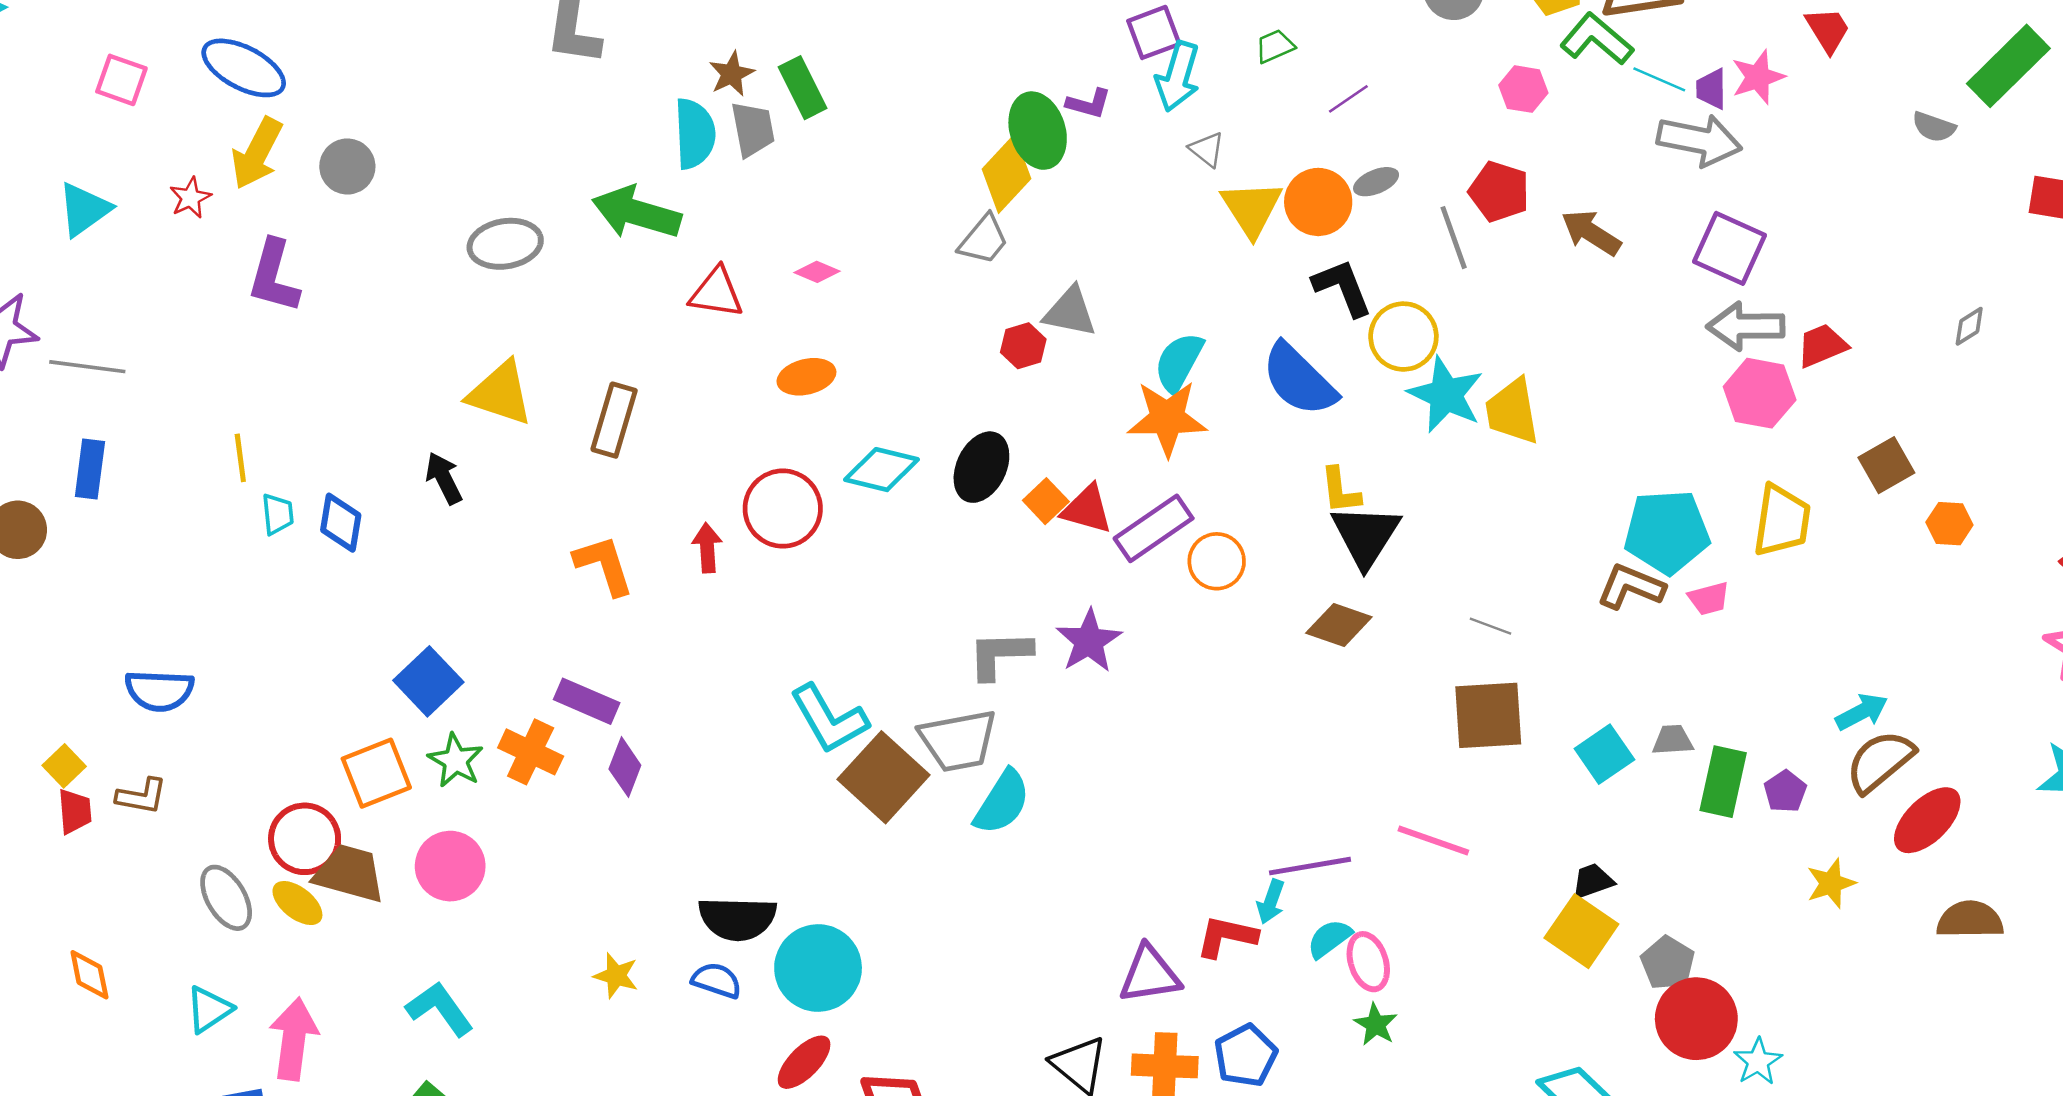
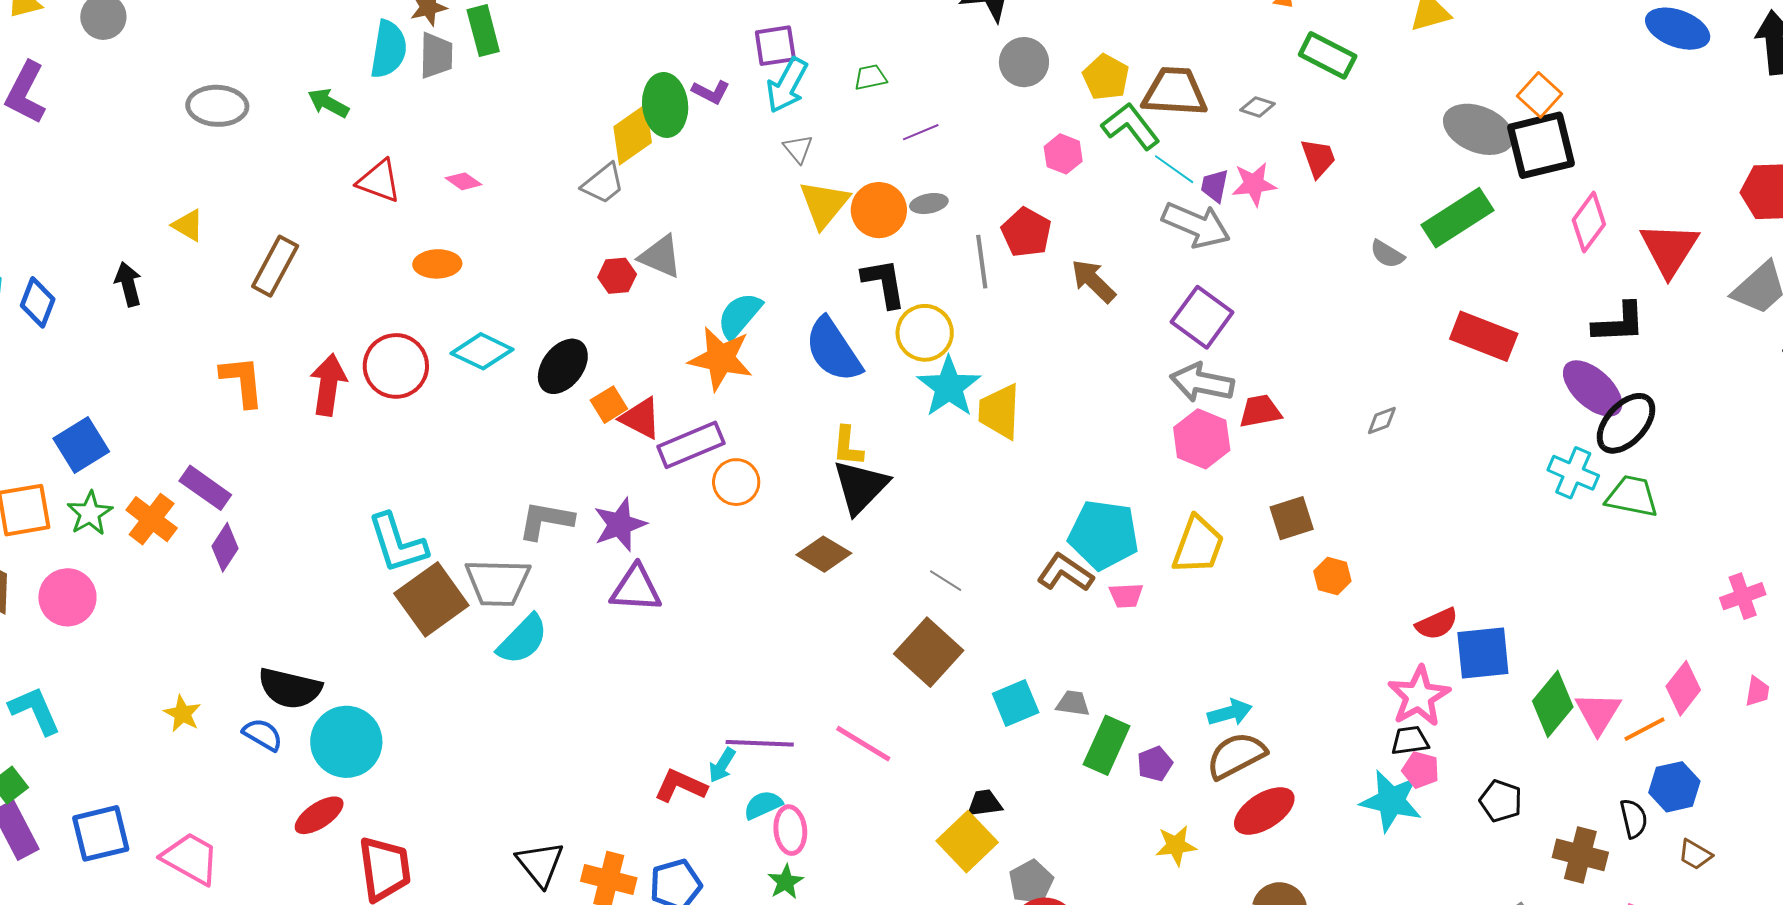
green arrow: (636, 213) -> (328, 103), size x0.6
yellow triangle: (500, 393) -> (188, 225), size x0.6
red arrow: (707, 548) -> (328, 385), size x1.5
brown square: (1488, 715) -> (929, 652), turned 34
purple triangle: (1150, 975) -> (636, 589), moved

